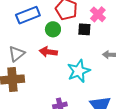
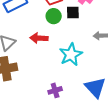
green circle: (53, 29) -> (54, 16), moved

